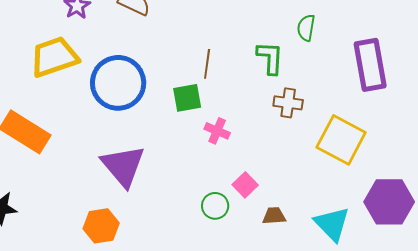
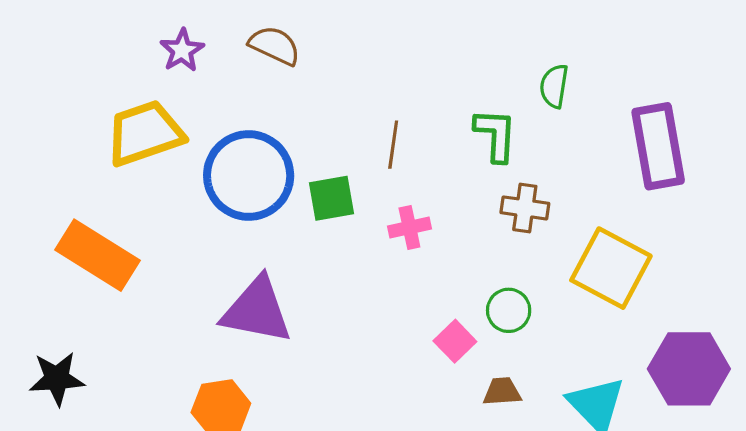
green square: (187, 98) -> (331, 198), moved
pink cross: (217, 131) -> (409, 227), moved, turned -35
purple triangle: (123, 166) -> (257, 310), turned -39
green circle: (215, 206) -> (509, 310), moved

